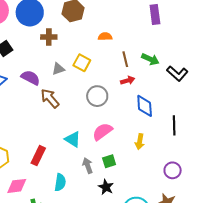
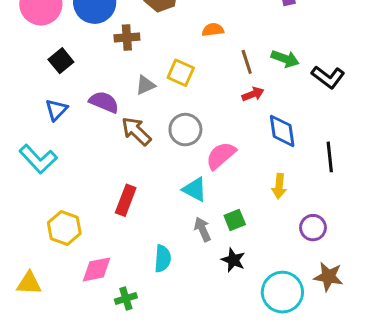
gray circle: (97, 96) -> (185, 130), moved
pink semicircle: (102, 132) -> (221, 156), moved
cyan triangle: (73, 139) -> (195, 189), moved
red rectangle: (38, 156) -> (126, 200), moved
purple circle: (173, 170) -> (313, 228), moved

